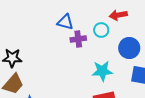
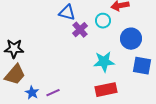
purple cross: (78, 39) -> (80, 30), turned -35

